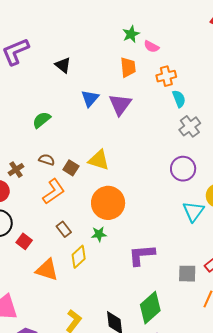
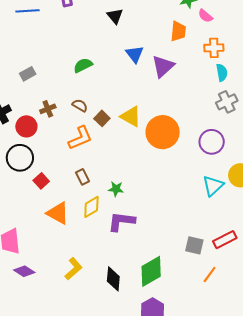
blue triangle: (90, 98) -> (135, 54), turned -30
orange circle: (108, 203) -> (163, 132), moved
purple L-shape: (142, 255) -> (121, 221), moved

